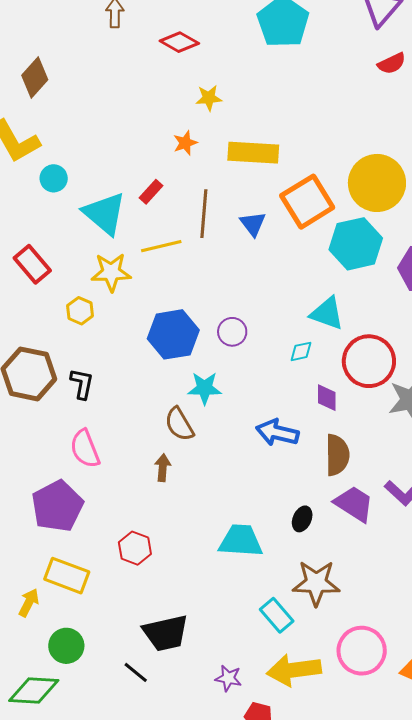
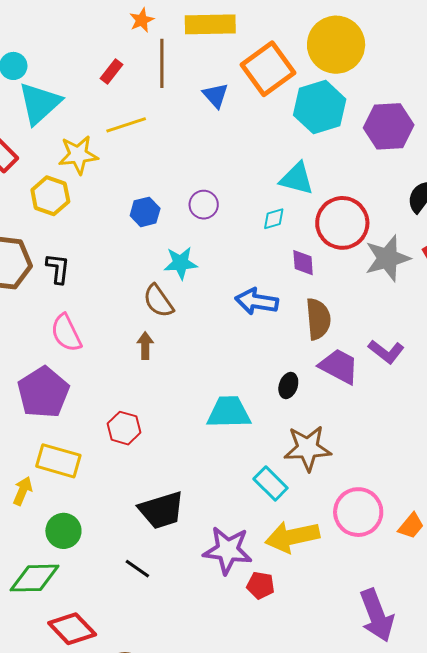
cyan triangle: (105, 213) -> (40, 103), moved, turned 42
brown line: (204, 214) -> (162, 63), moved
yellow hexagon: (80, 311) -> (50, 196), size x1.4
blue hexagon: (173, 334) -> (145, 212), size x0.6
black line: (136, 672) -> (137, 569), moved
purple star: (228, 678) -> (228, 550), size x1.8

